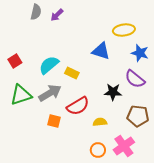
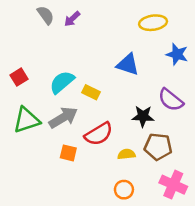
gray semicircle: (36, 12) -> (46, 15), turned -49
yellow ellipse: (124, 30) -> (153, 23), moved
blue star: (140, 53) -> (177, 54), moved
brown pentagon: (138, 116) -> (158, 147), moved
pink cross: (124, 146) -> (173, 185), moved, turned -30

